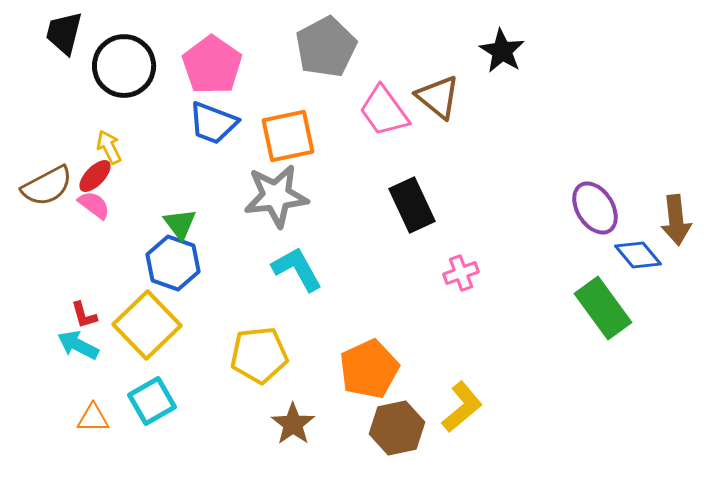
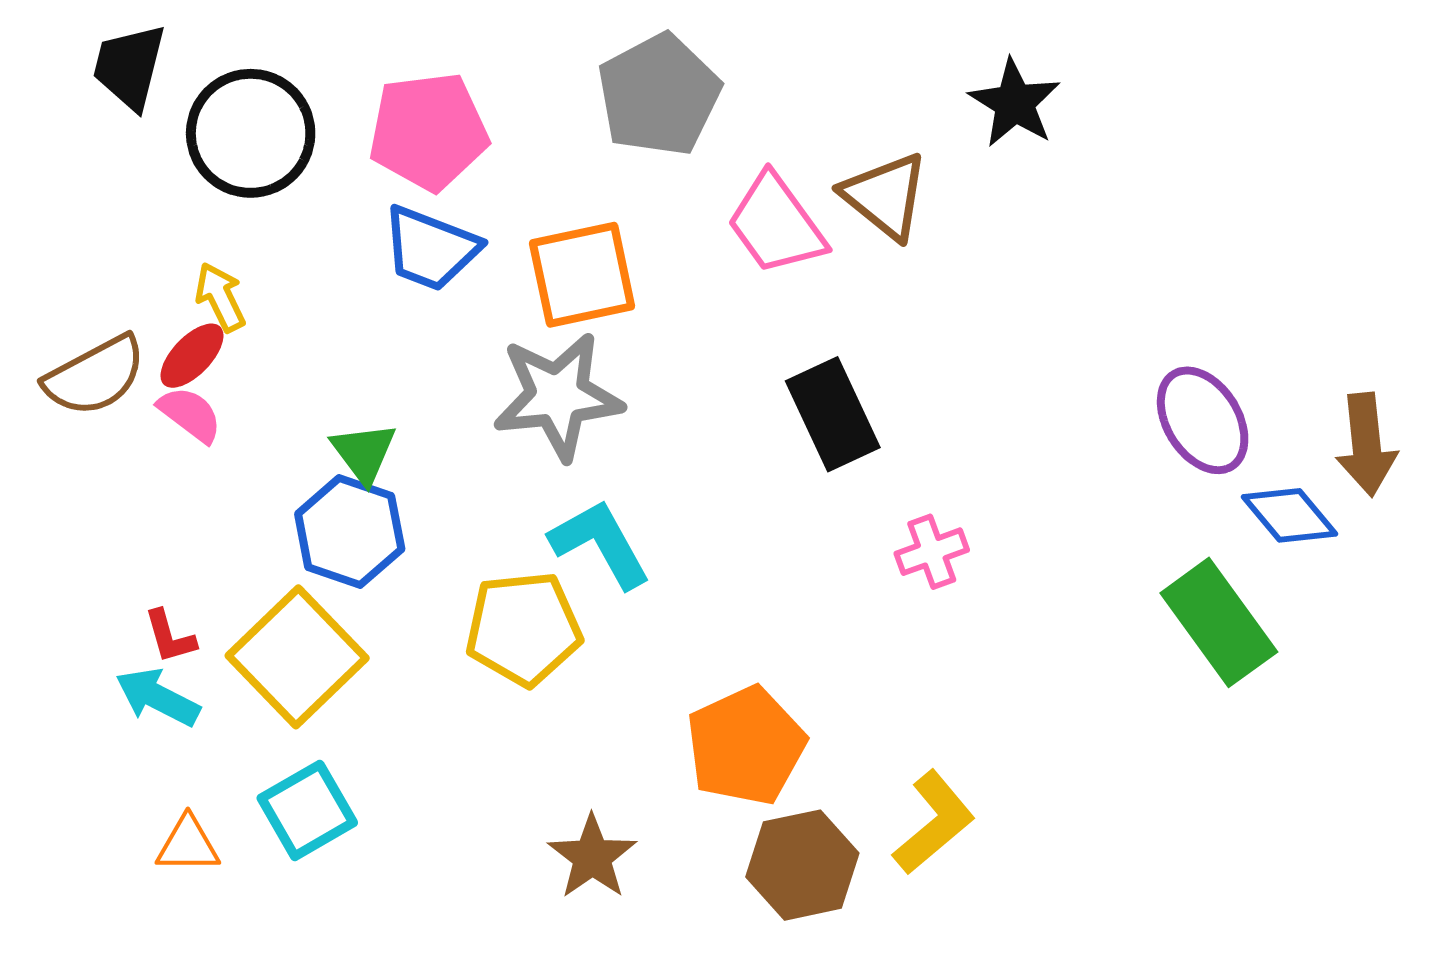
pink pentagon: (212, 65) -> (428, 131), turned 30
yellow pentagon: (259, 355) -> (523, 629), moved

